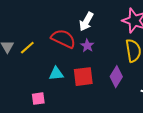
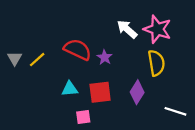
white arrow: (86, 22) -> (127, 29), moved, turned 102
pink square: (38, 99) -> (83, 117), moved

